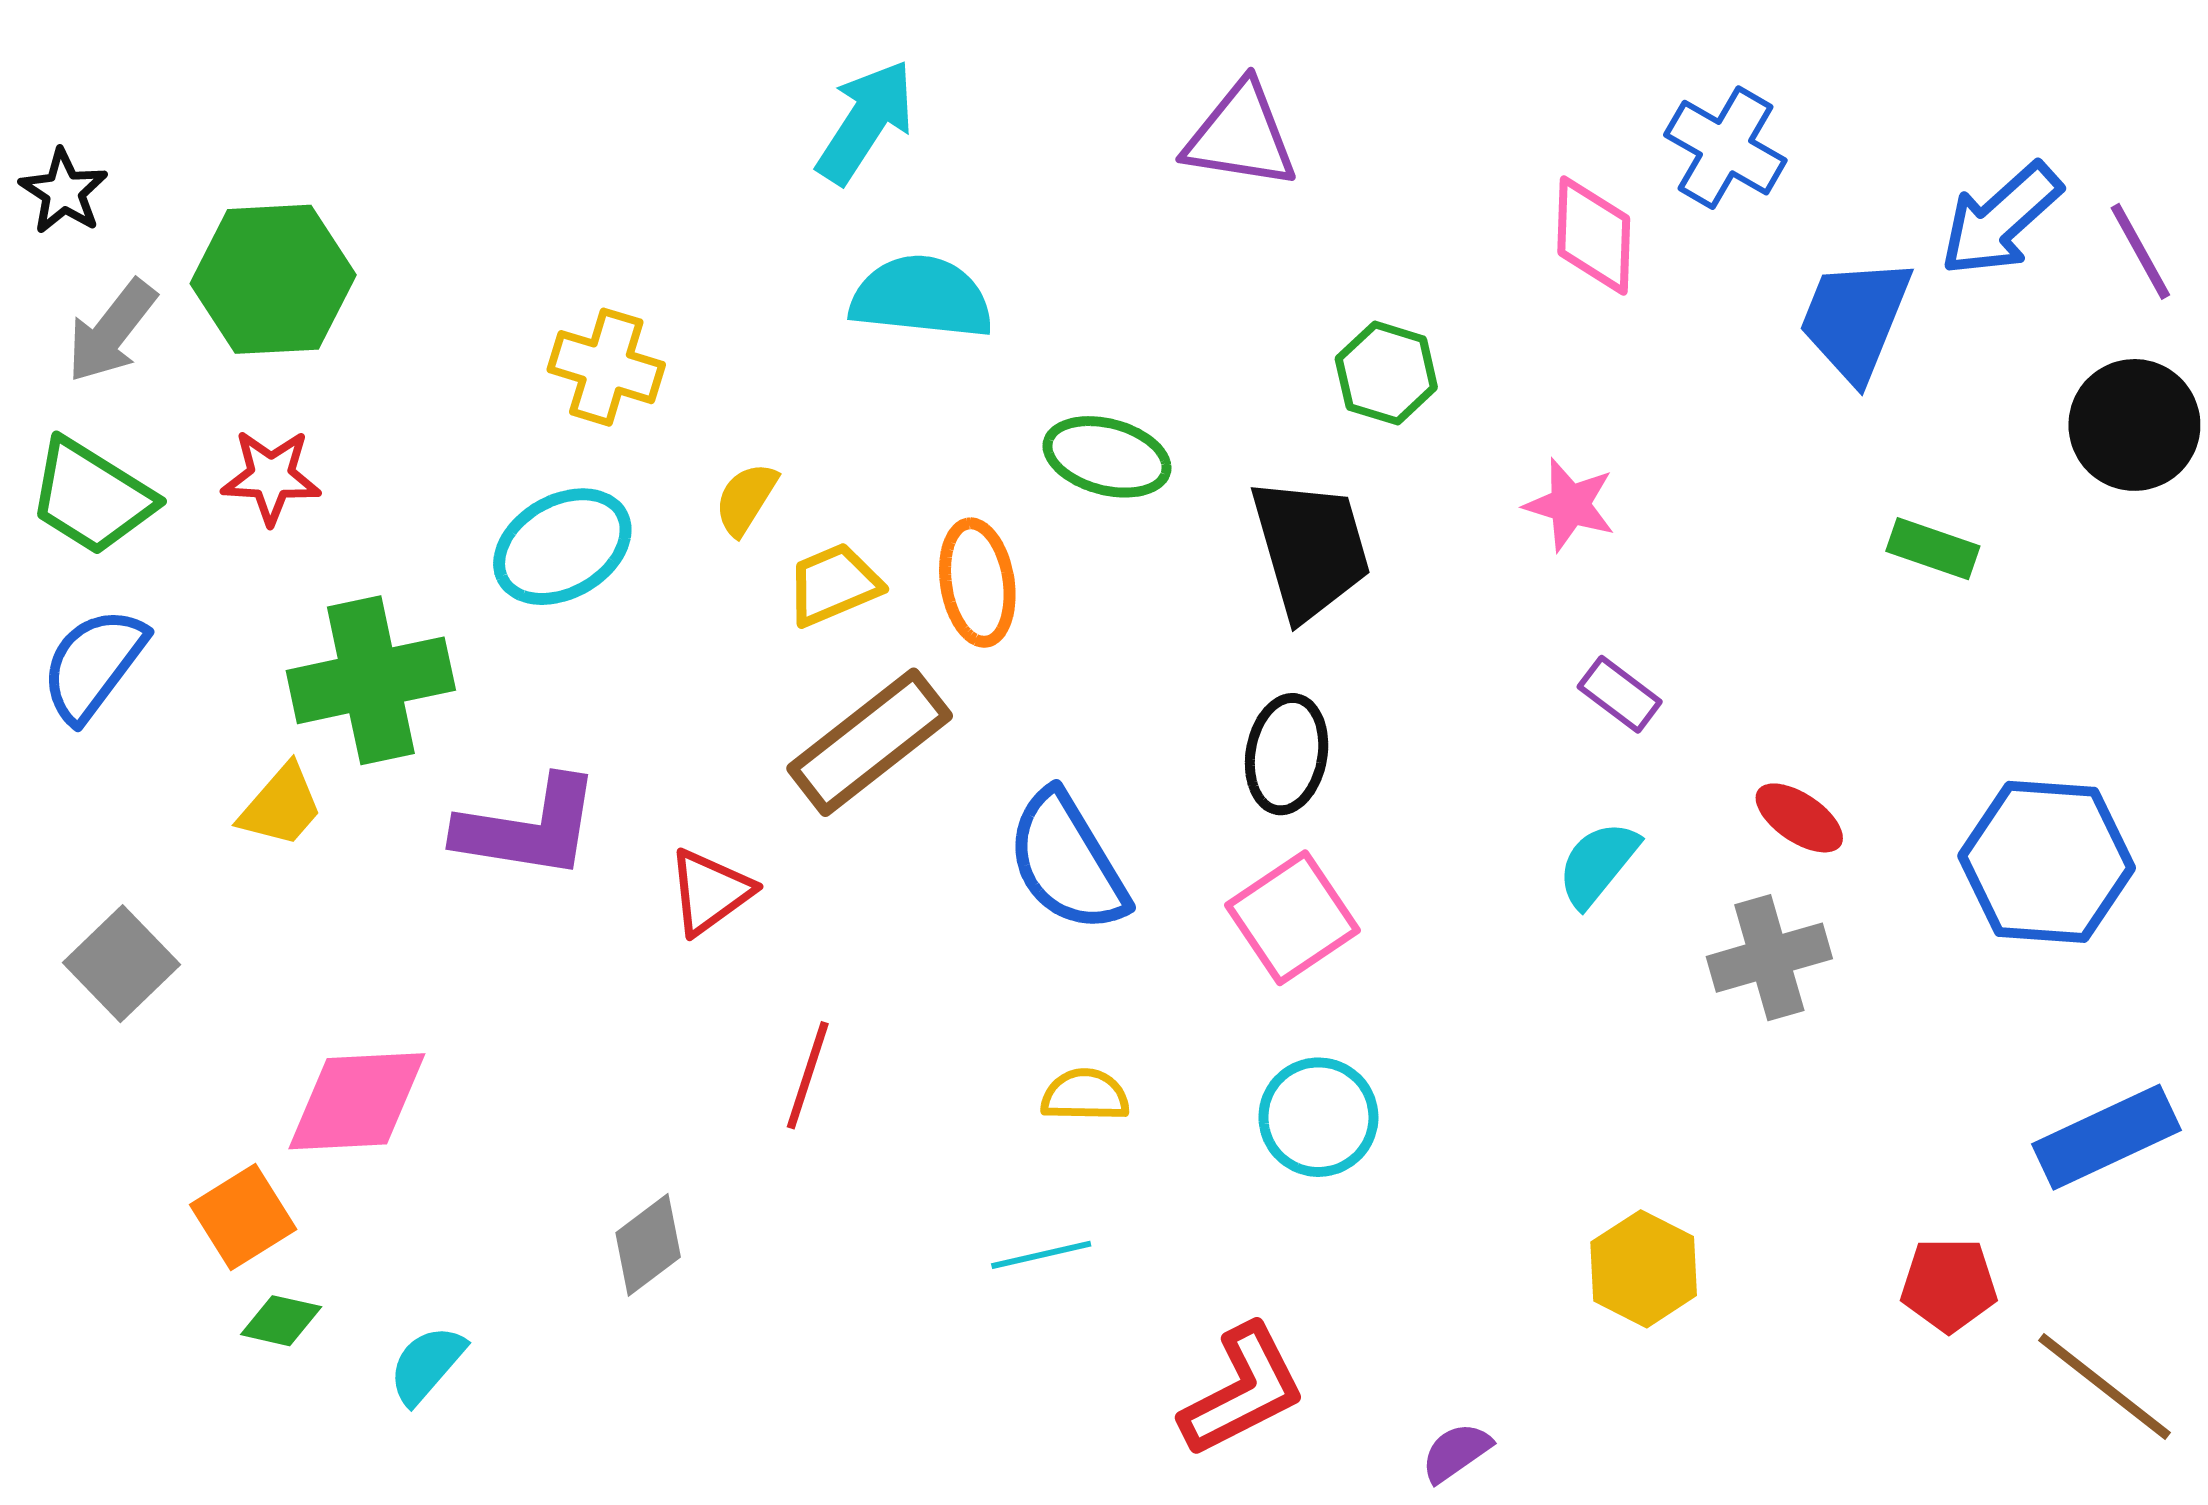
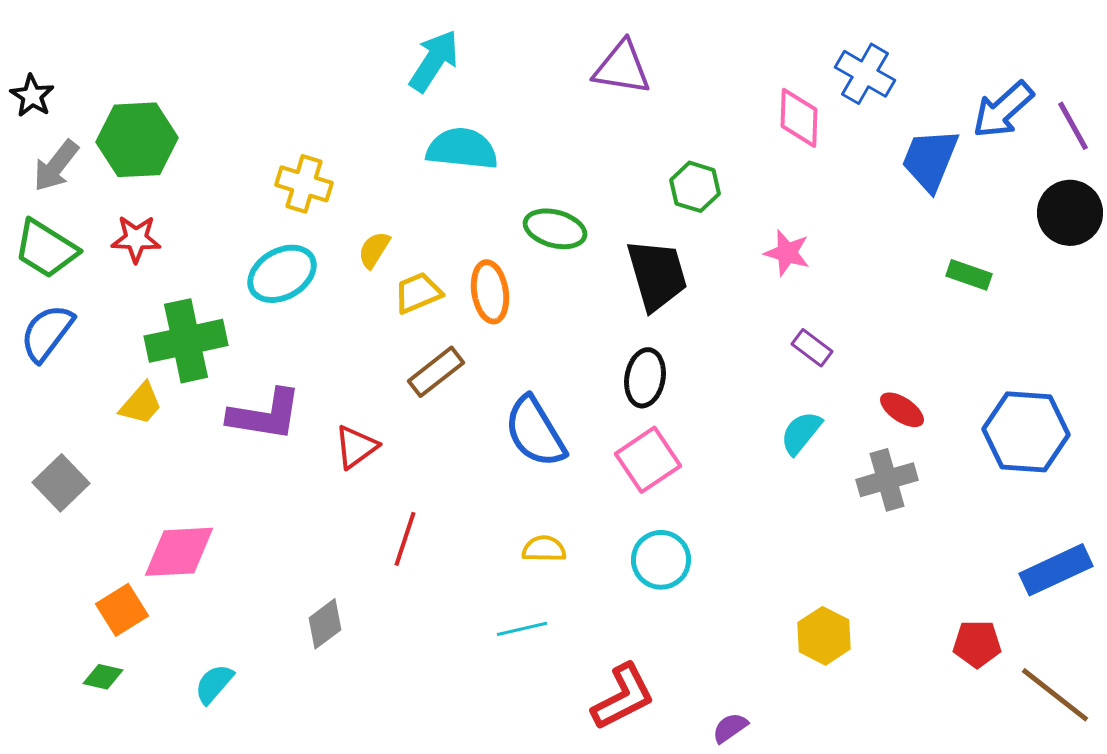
brown rectangle: (870, 742) -> (436, 372), size x0.7
green diamond: (281, 1321) -> (103, 677), moved

